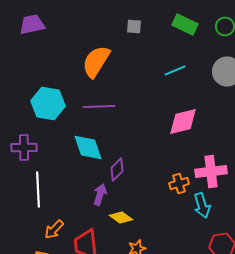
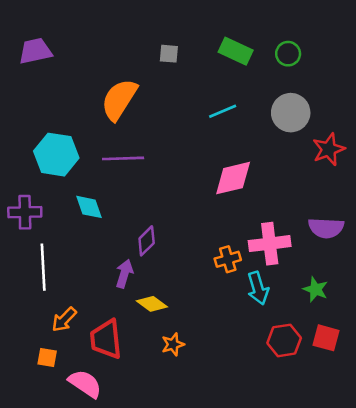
cyan diamond: (88, 148) -> (89, 207), moved, size x0.7

